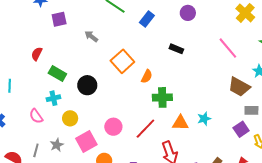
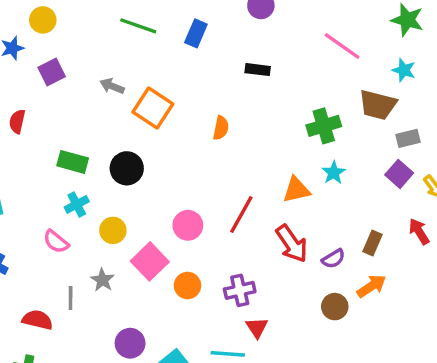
red semicircle: (37, 54) -> (17, 121), moved
orange square: (122, 61) -> (153, 108), moved
green cross: (162, 97) -> (324, 126), moved

